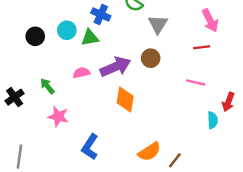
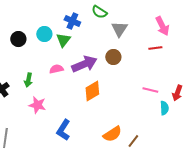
green triangle: (90, 38) -> (63, 40), turned -42
pink line: (196, 82) -> (150, 90), moved
green arrow: (47, 86) -> (28, 80), turned -128
orange diamond: (125, 99) -> (92, 91), turned 50

